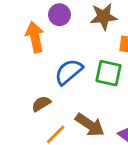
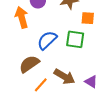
brown semicircle: (41, 104) -> (29, 64), size x1.5

